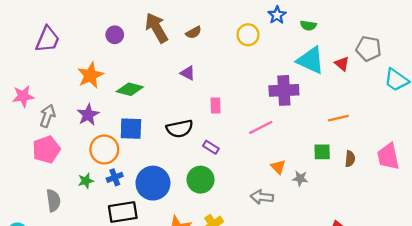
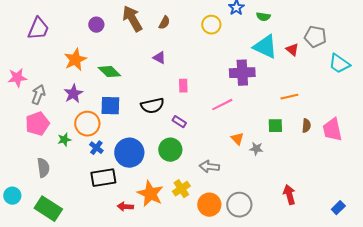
brown semicircle: (194, 32) -> (164, 23), turned -32
green diamond: (130, 89) -> (109, 72), turned 30
brown semicircle: (350, 159) -> (306, 126), moved
blue cross: (115, 177) -> (96, 148), turned -32
green star: (86, 181) -> (64, 140), moved
gray arrow: (262, 197) -> (209, 167), moved

